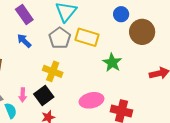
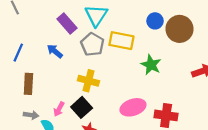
blue circle: (121, 14) -> (155, 21), moved
purple rectangle: (24, 15) -> (67, 24), moved
pink arrow: (23, 95) -> (59, 109), turned 32

